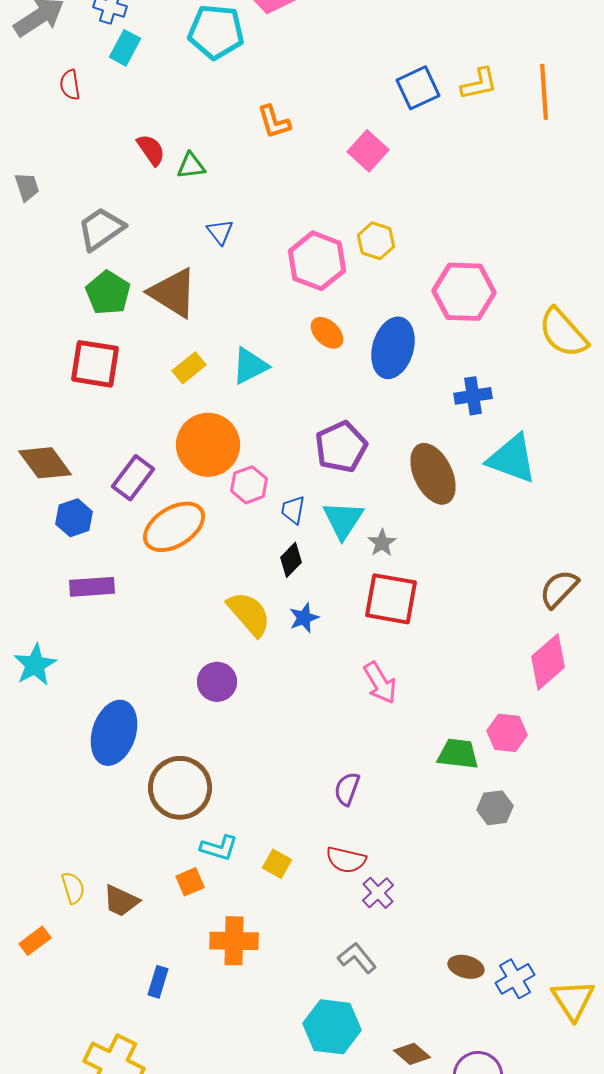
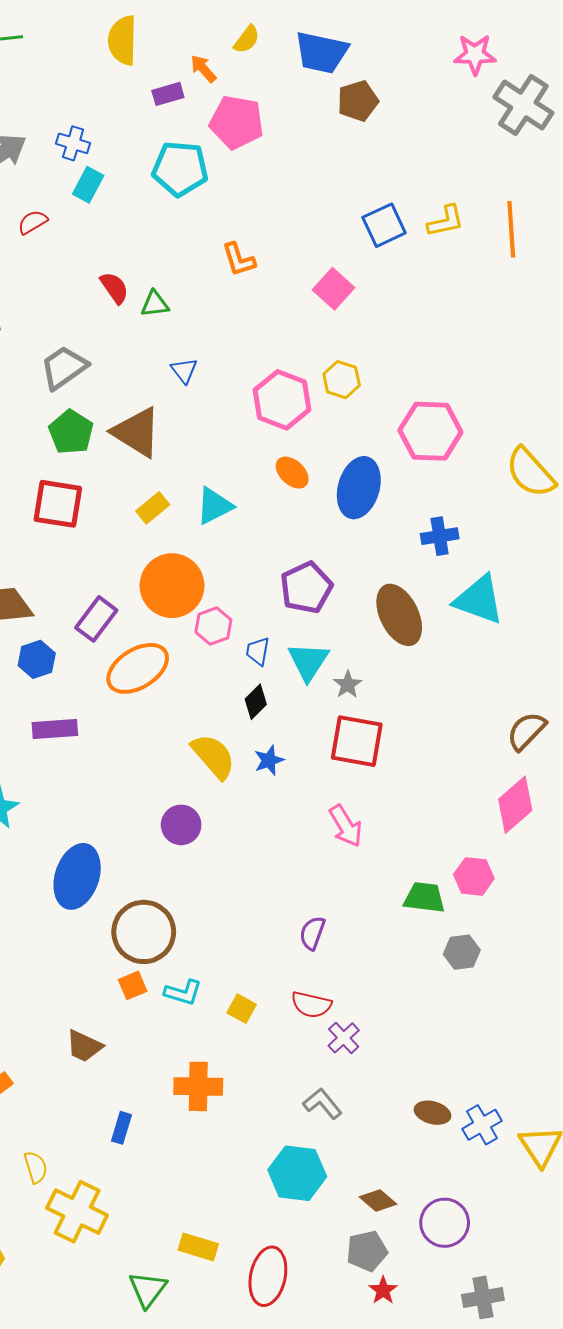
red semicircle: (70, 85) -> (33, 222), turned 68
orange square: (190, 882) -> (133, 985), moved
yellow semicircle: (73, 888) -> (36, 1167), moved

